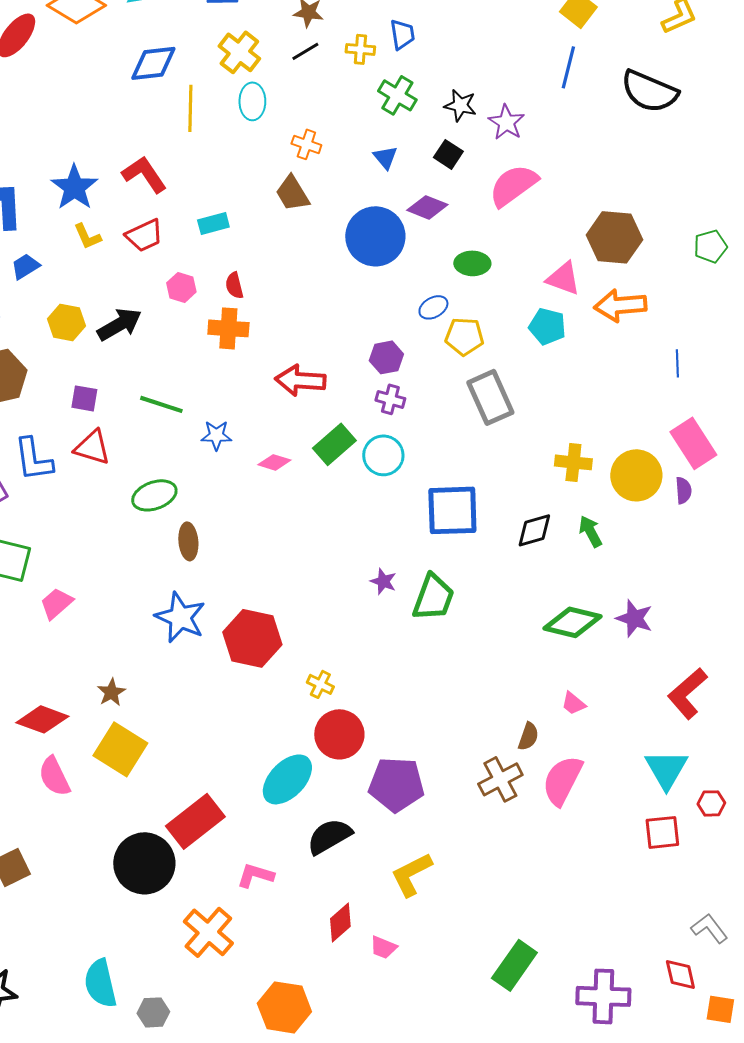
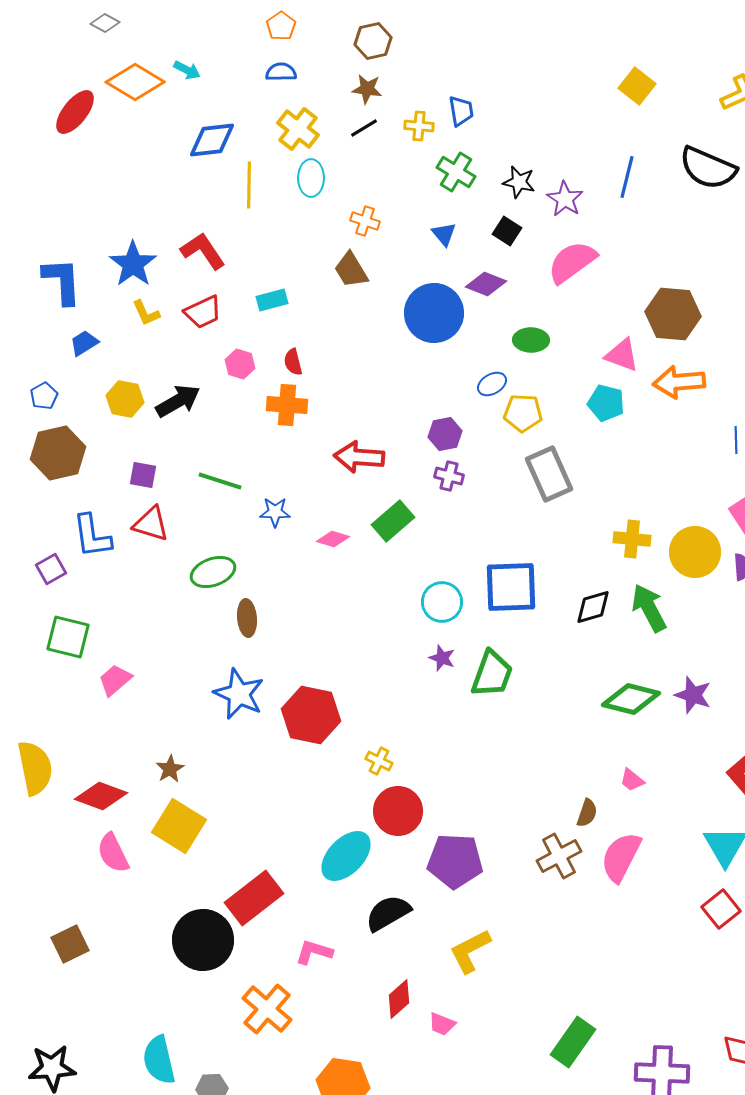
blue line: (568, 67) -> (627, 177), moved
cyan circle: (383, 455) -> (442, 602), moved
green arrow: (590, 531) -> (649, 608), size x1.5
red square: (662, 832) -> (721, 909), turned -33

